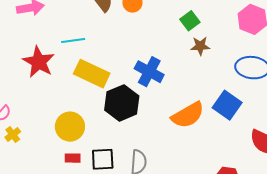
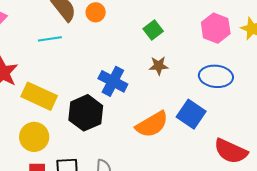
cyan line: (73, 40) -> (50, 39), moved
brown star: (200, 46) -> (159, 66), moved
yellow rectangle: (92, 74) -> (39, 96), moved

